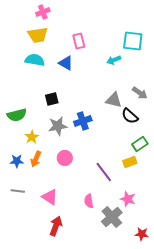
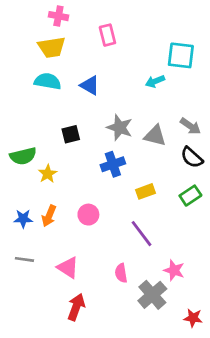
pink cross: (43, 12) -> (58, 16), turned 32
pink rectangle: (79, 41) -> (107, 35), moved
black semicircle: (130, 116) -> (192, 157), moved
gray star: (58, 126) -> (120, 128), moved, turned 30
yellow star: (32, 137) -> (48, 174), moved
yellow rectangle: (130, 162) -> (146, 191), moved

